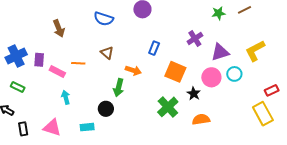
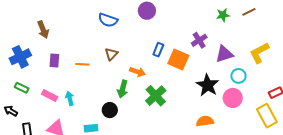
brown arrow: (59, 28) -> (43, 30), moved
brown triangle: (107, 53) -> (111, 54), turned 32
purple rectangle: (39, 60) -> (54, 61), moved
pink rectangle: (57, 71) -> (50, 96), moved
orange square: (175, 72) -> (178, 59), moved
pink circle: (211, 77) -> (233, 98), moved
black star: (194, 94) -> (208, 85), moved, size x1.6
green cross: (168, 107) -> (156, 96), moved

